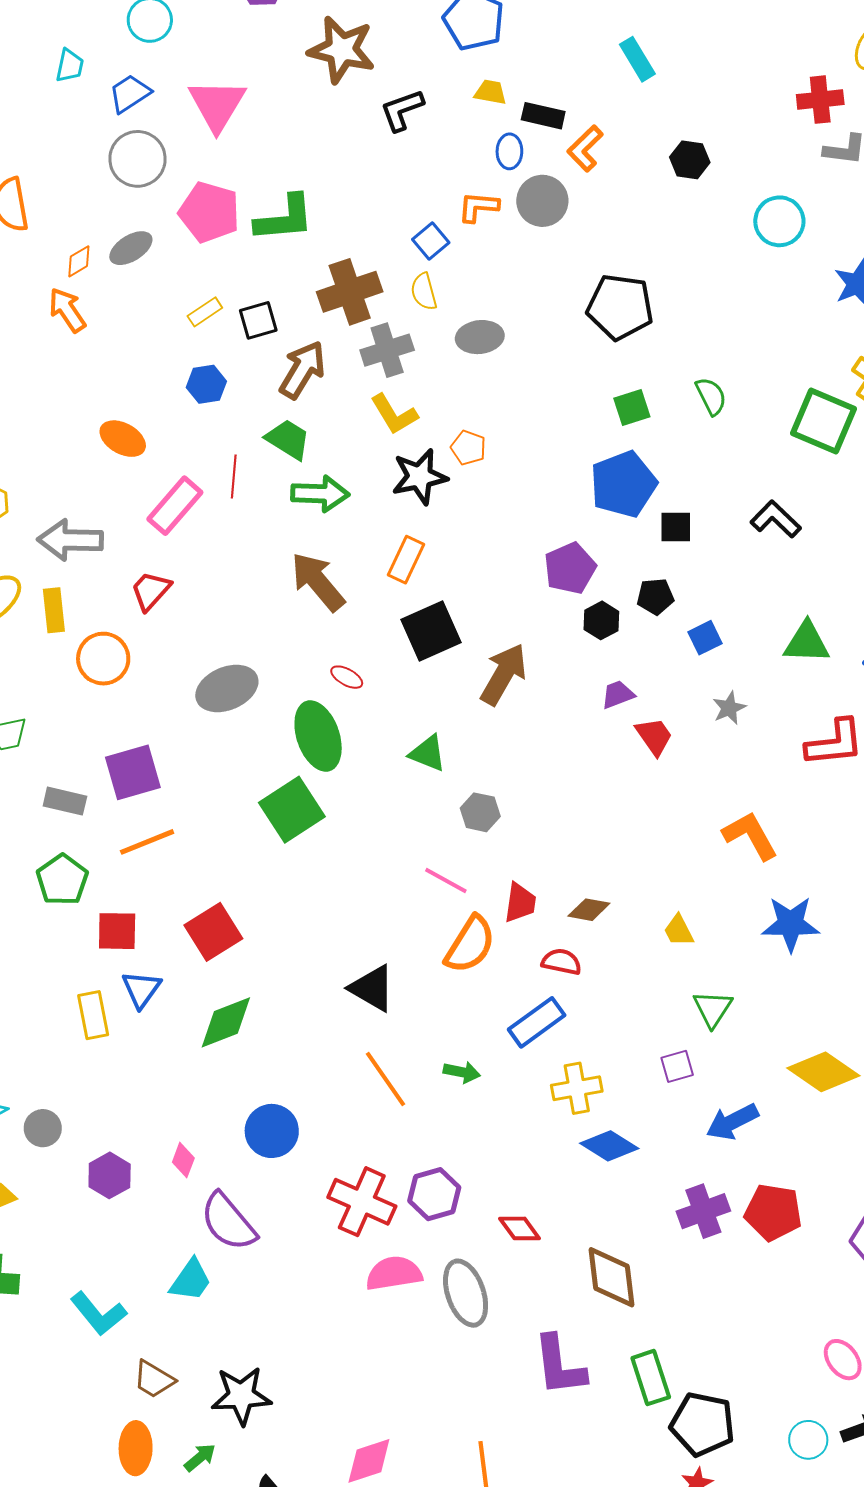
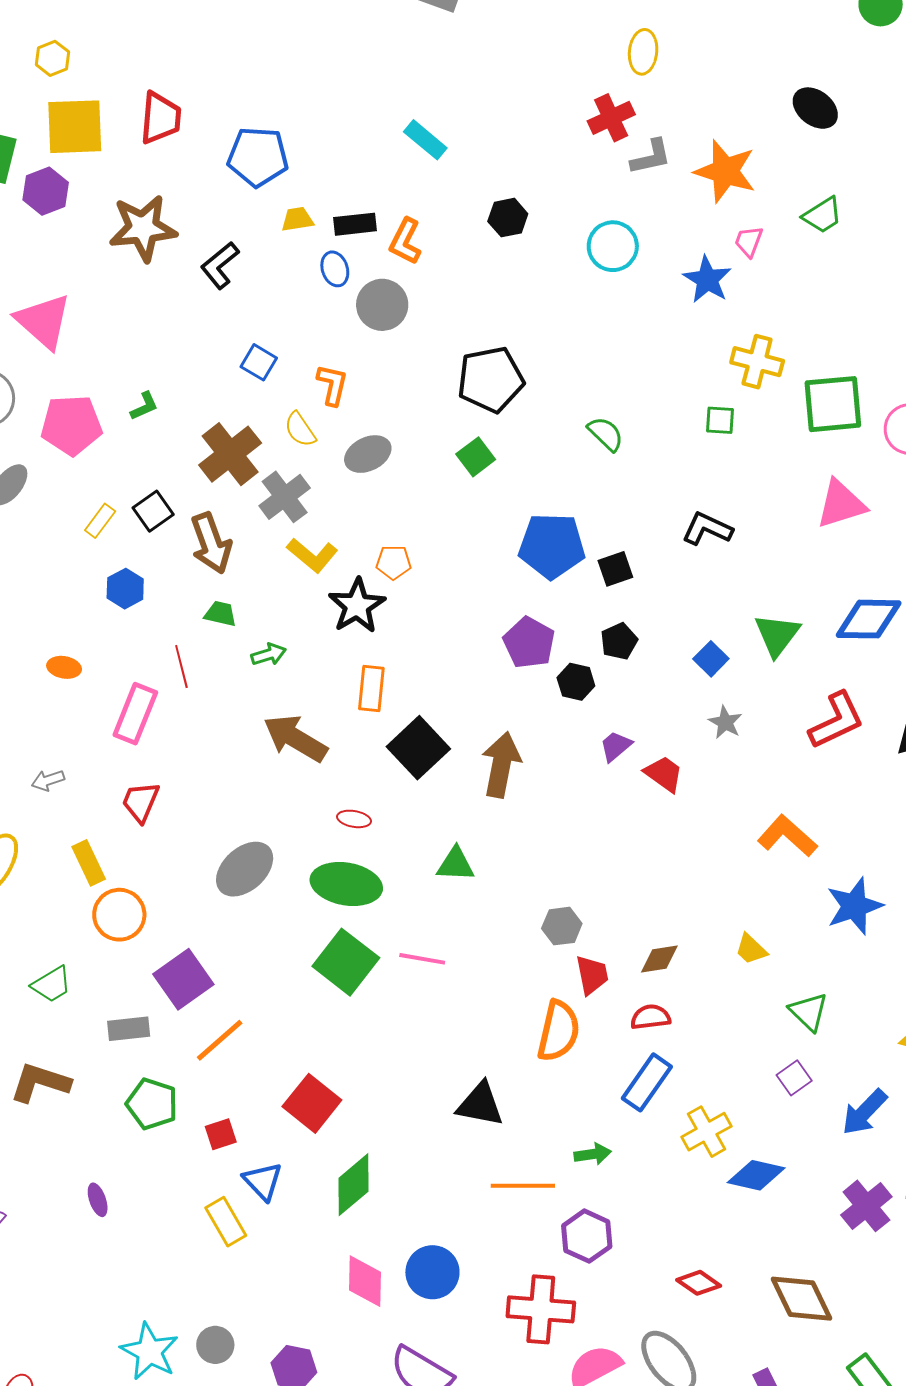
orange L-shape: (478, 207) -> (332, 385), moved, turned 117
green L-shape: (284, 218) -> (144, 406), size x0.5
blue square: (431, 241) -> (259, 362), moved
brown arrow: (302, 370) -> (211, 543), turned 148
green square: (632, 408) -> (476, 457), moved
green square: (823, 421) -> (720, 420), size x0.5
orange ellipse: (123, 439) -> (64, 667), size x0.7
green trapezoid: (288, 439) -> (220, 614), size x0.7
blue pentagon: (623, 484) -> (552, 546), turned -30
green arrow: (320, 494) -> (269, 654), size x0.6
gray arrow: (70, 540) -> (48, 780), size x0.5
yellow rectangle: (54, 610) -> (89, 863), moved
blue square: (705, 638) -> (711, 659), moved
green triangle: (807, 642) -> (777, 635), turned -36
orange circle: (103, 659) -> (119, 915), moved
green ellipse: (318, 736) -> (346, 884), turned -42
gray hexagon: (480, 812) -> (562, 926), moved
pink line: (446, 880) -> (422, 959), moved
red square: (117, 931) -> (221, 1134), size x0.7
orange line: (386, 1079) -> (523, 1186), turned -36
pink diamond: (183, 1160) -> (365, 1281), moved, size x1.6
purple hexagon: (434, 1194) -> (587, 1236), moved

